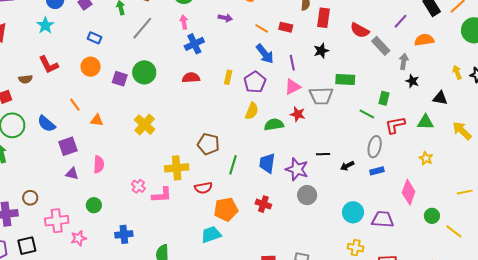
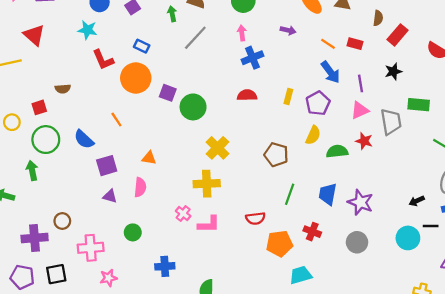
red rectangle: (323, 18) -> (397, 35), turned 30
cyan star: (45, 25) -> (87, 30), turned -30
red L-shape: (49, 65) -> (103, 60), moved
orange circle: (91, 67) -> (136, 78), size x1.4
green circle: (144, 72) -> (193, 107), moved
gray trapezoid: (321, 96) -> (391, 122), turned -100
orange triangle: (97, 120) -> (149, 158), moved
yellow cross: (145, 125) -> (217, 148), moved
brown pentagon: (208, 144) -> (276, 155), moved
black line: (323, 154) -> (431, 226), moved
yellow cross: (177, 168) -> (207, 184), moved
gray circle: (307, 195) -> (357, 242), moved
red cross: (263, 204) -> (312, 232), moved
cyan circle: (353, 212) -> (408, 238), moved
cyan trapezoid: (211, 234) -> (301, 275), moved
pink star: (79, 238) -> (108, 278), moved

